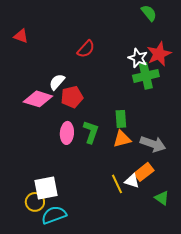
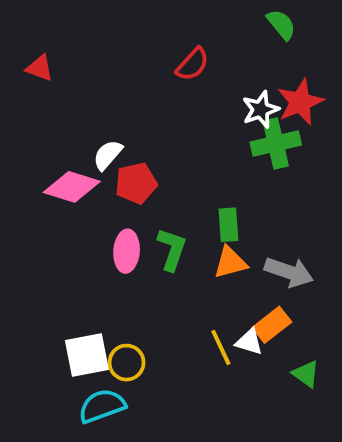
red semicircle: (86, 49) -> (193, 64), moved
white star: (138, 58) -> (261, 110), turned 30
yellow circle: (35, 202) -> (127, 363), moved

